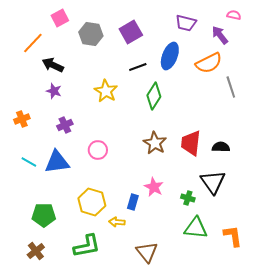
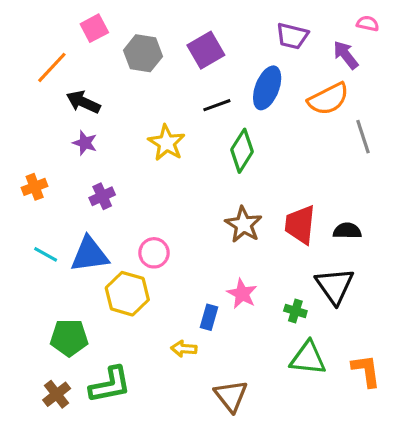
pink circle: (98, 150) -> (154, 253), moved
yellow hexagon: (92, 202) -> (127, 294), moved
green L-shape: (87, 246) -> (110, 385), moved

